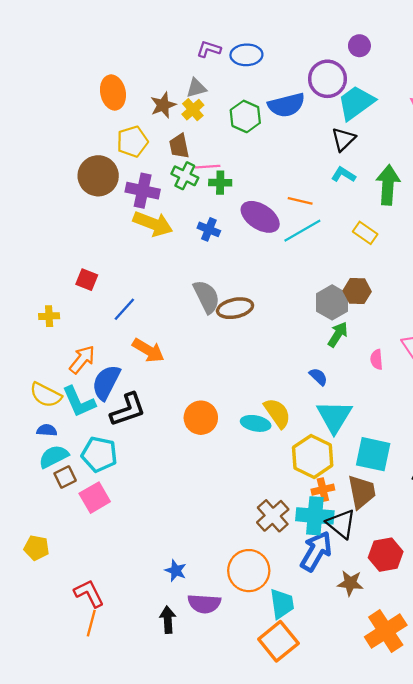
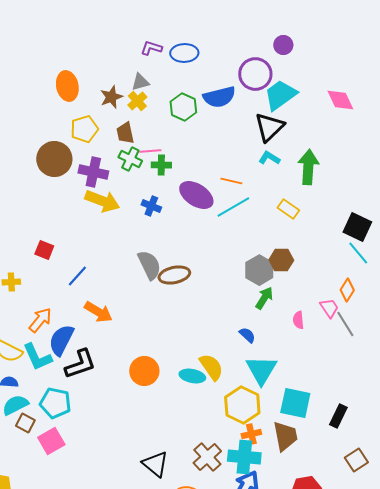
black triangle: (343, 139) -> (269, 127), size x1.4
brown square: (65, 477) -> (25, 423), turned -36
black triangle: (341, 524) -> (155, 464), moved

